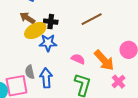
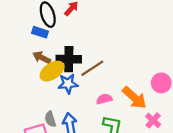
brown line: (92, 19) -> (92, 68), moved
black cross: (51, 22) -> (69, 59), size x1.5
pink semicircle: (78, 59) -> (104, 99), turned -32

